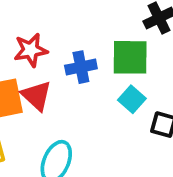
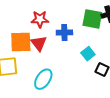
green square: (130, 57) -> (92, 19), moved

